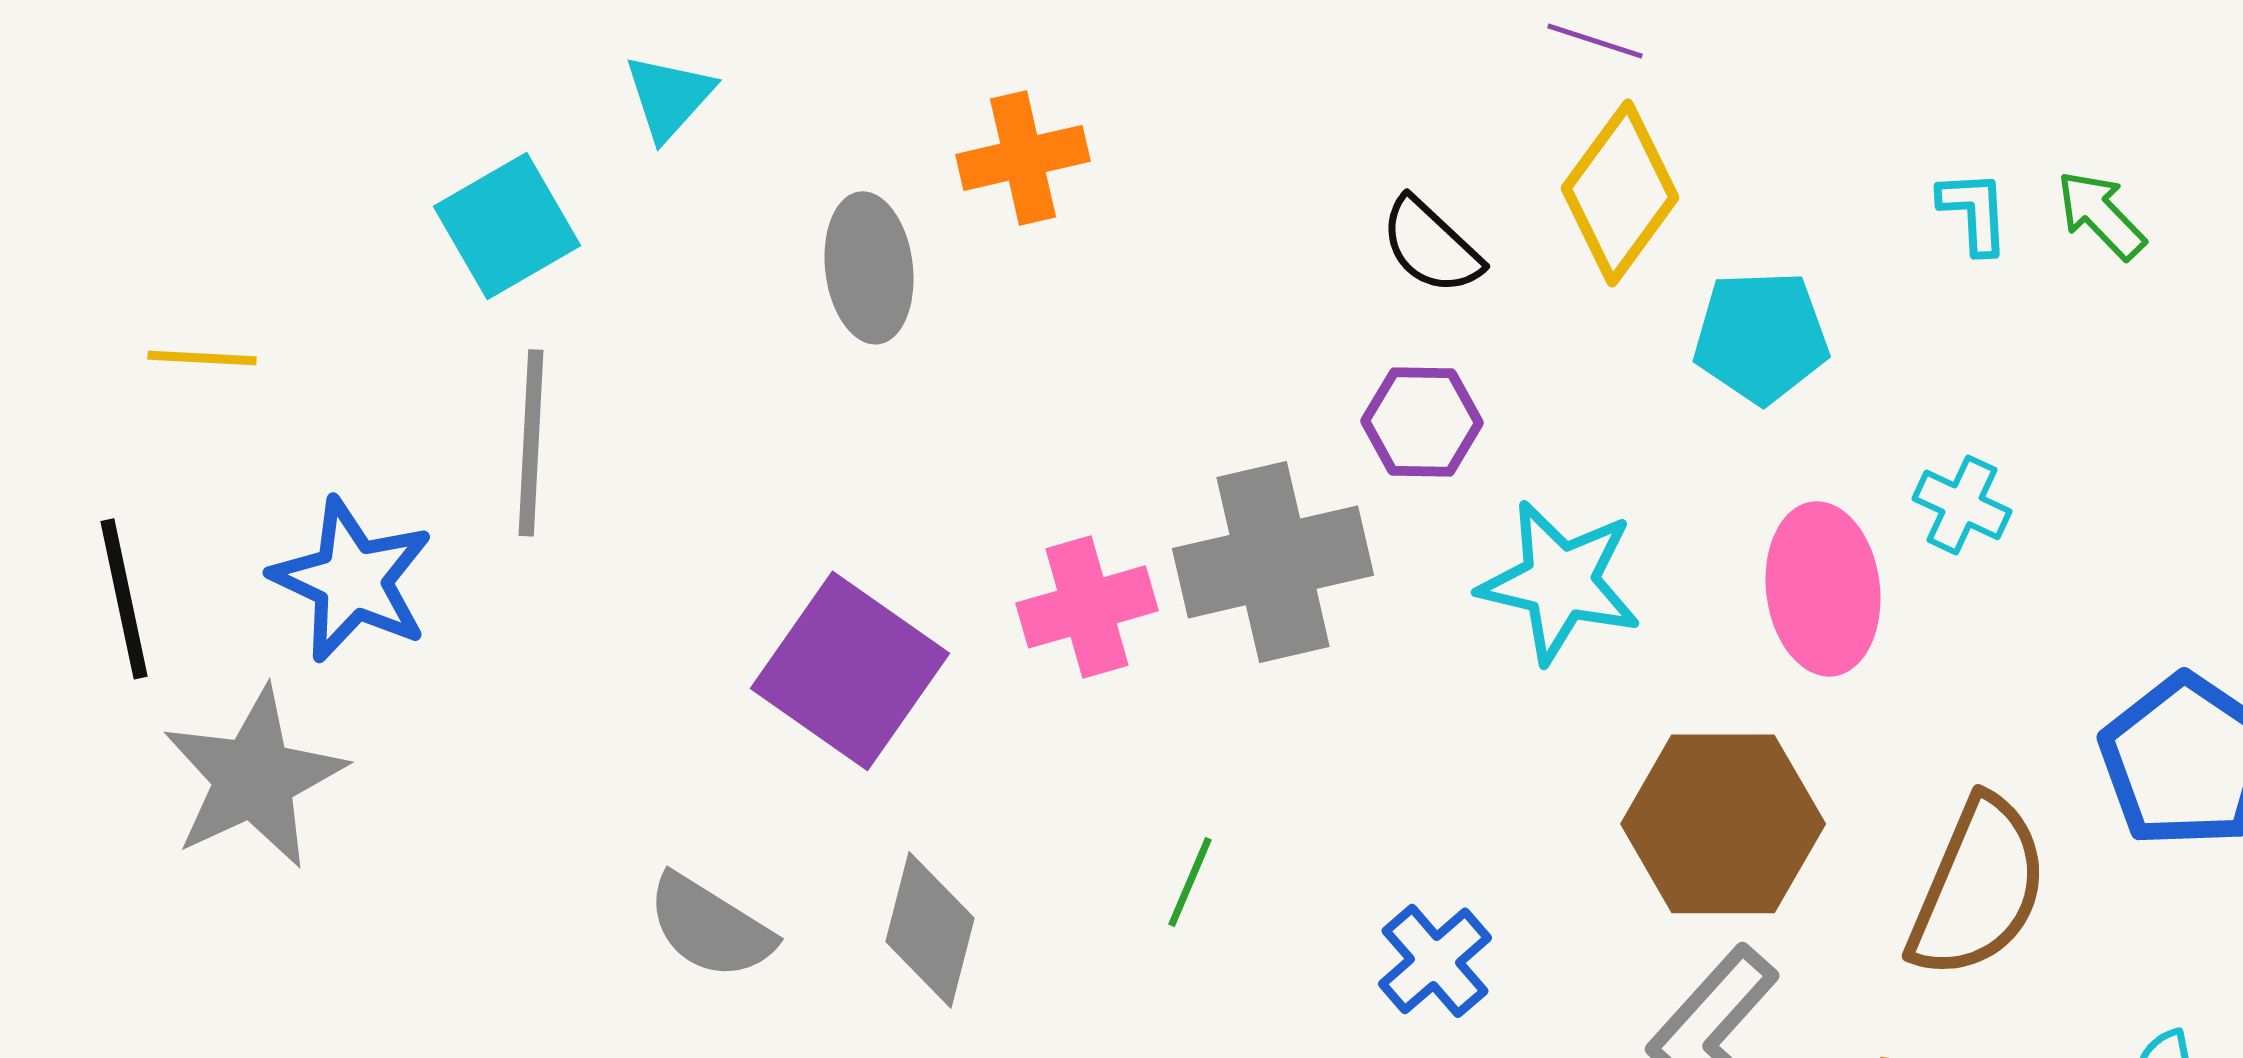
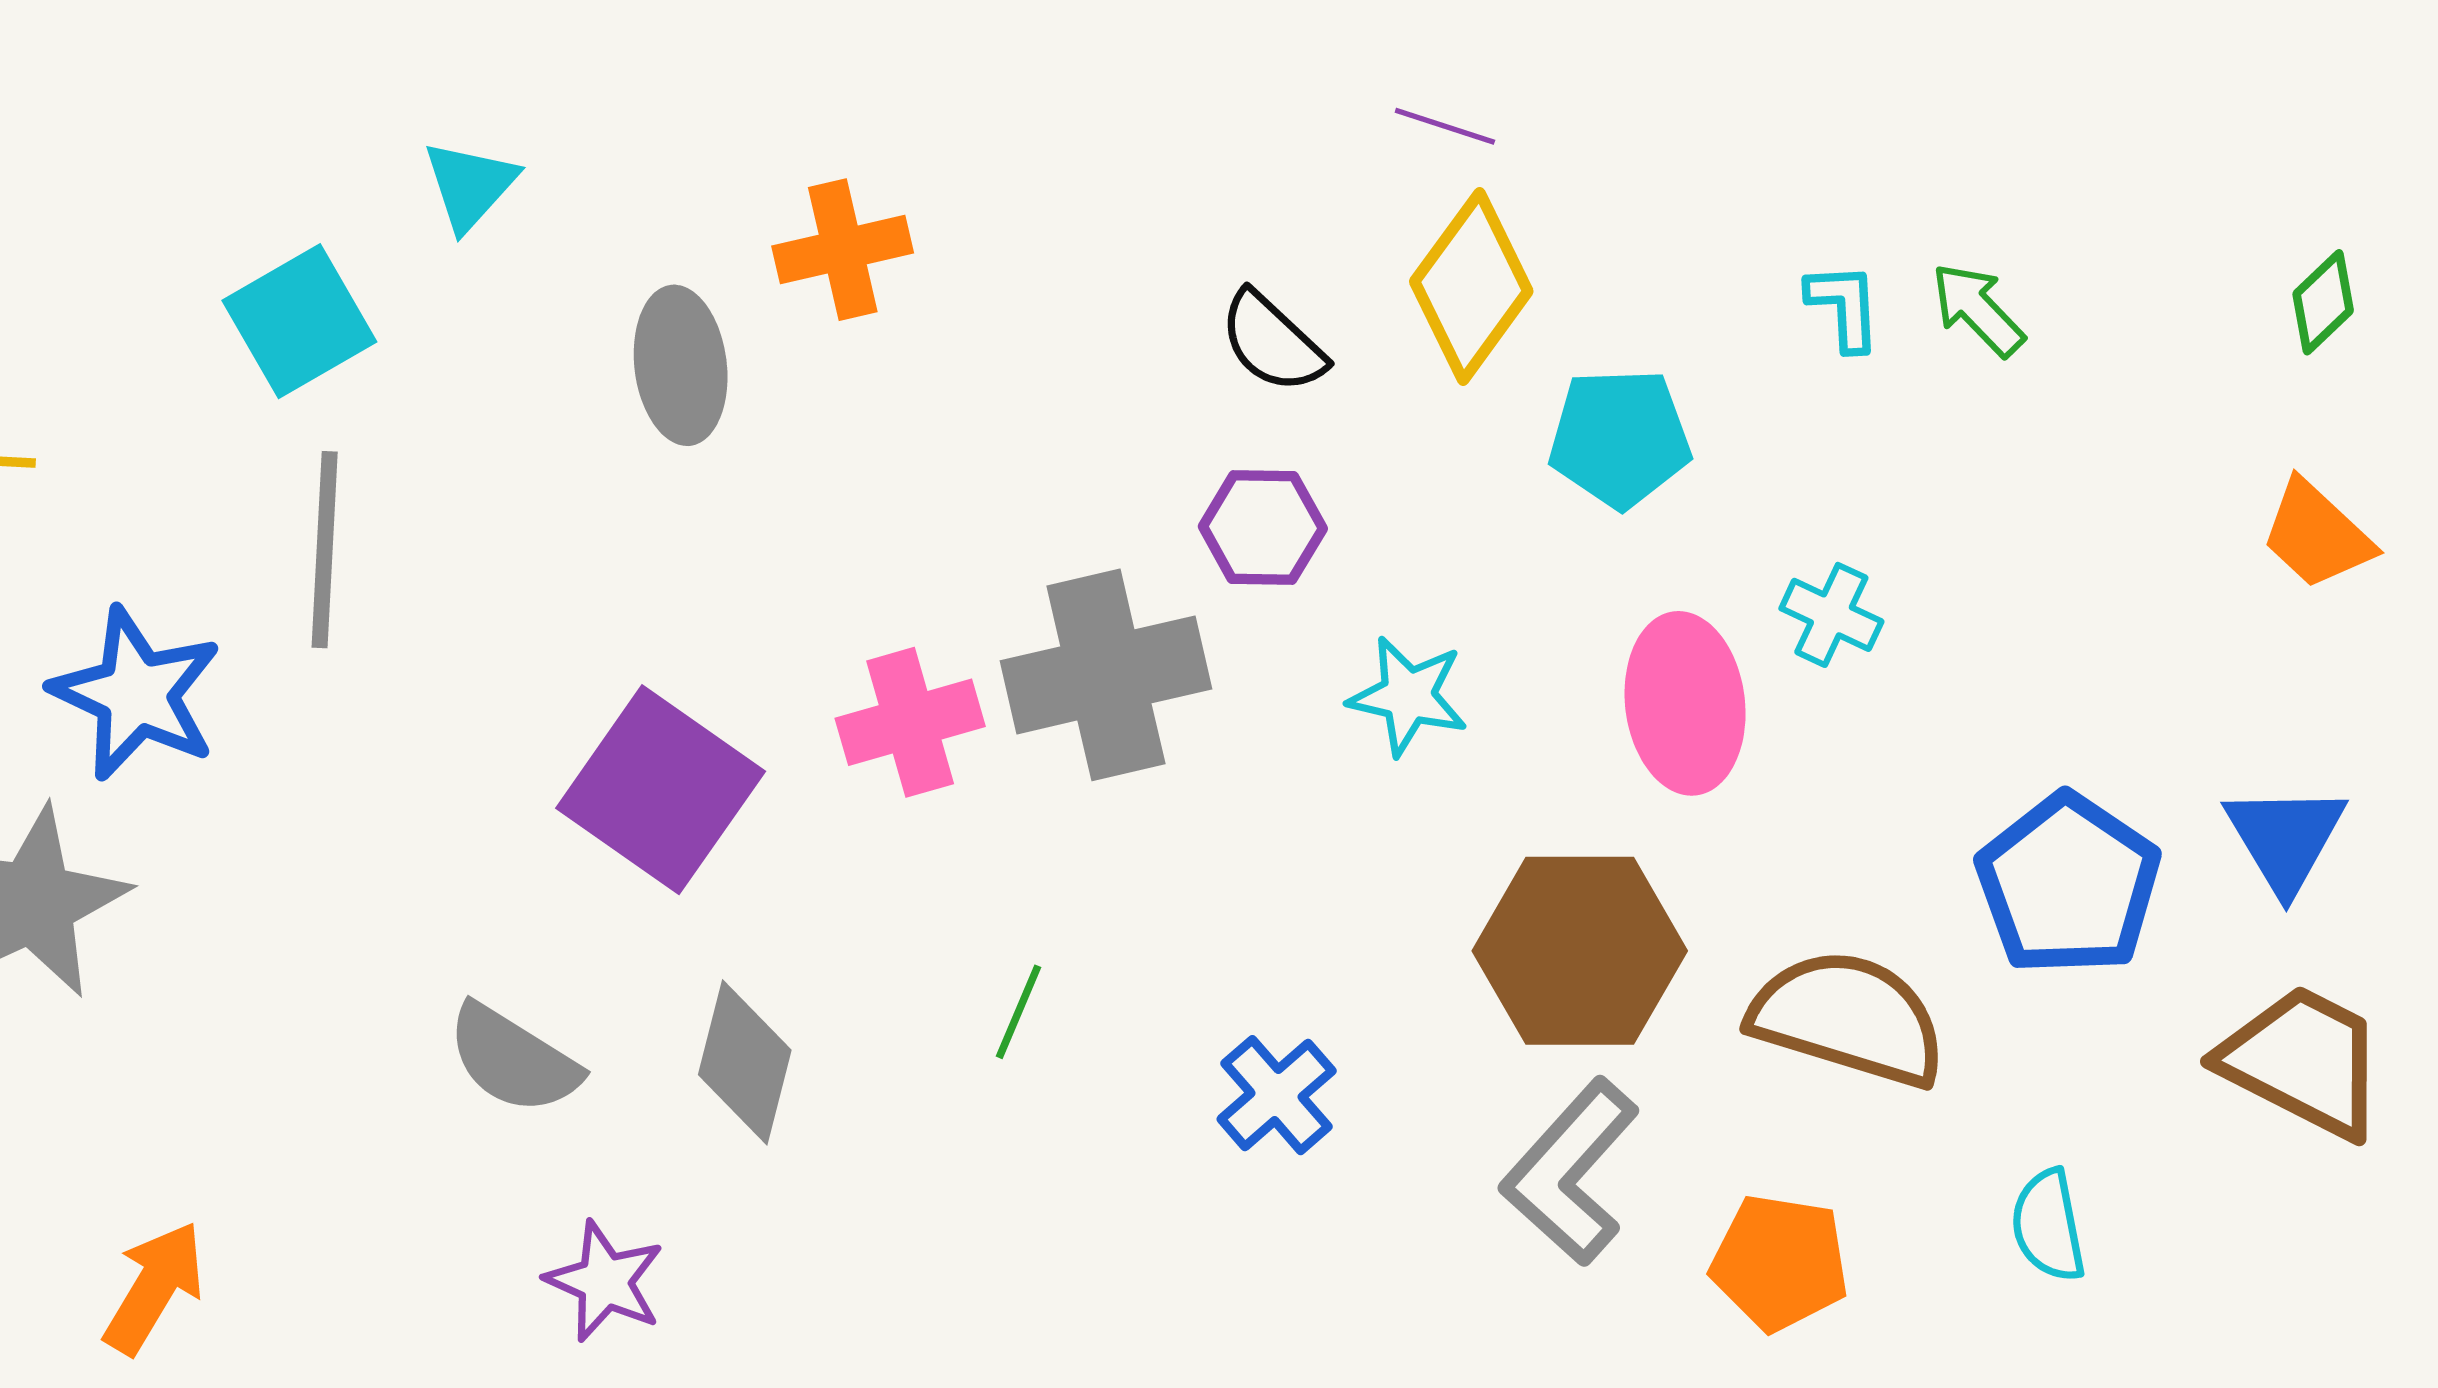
cyan star: (1560, 582) -> (1408, 696), size x0.7
brown semicircle: (1978, 888) -> (1848, 1018), turned -96

